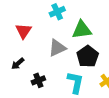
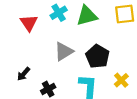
green triangle: (82, 30) -> (87, 16), moved
red triangle: (23, 31) -> (29, 23), moved

